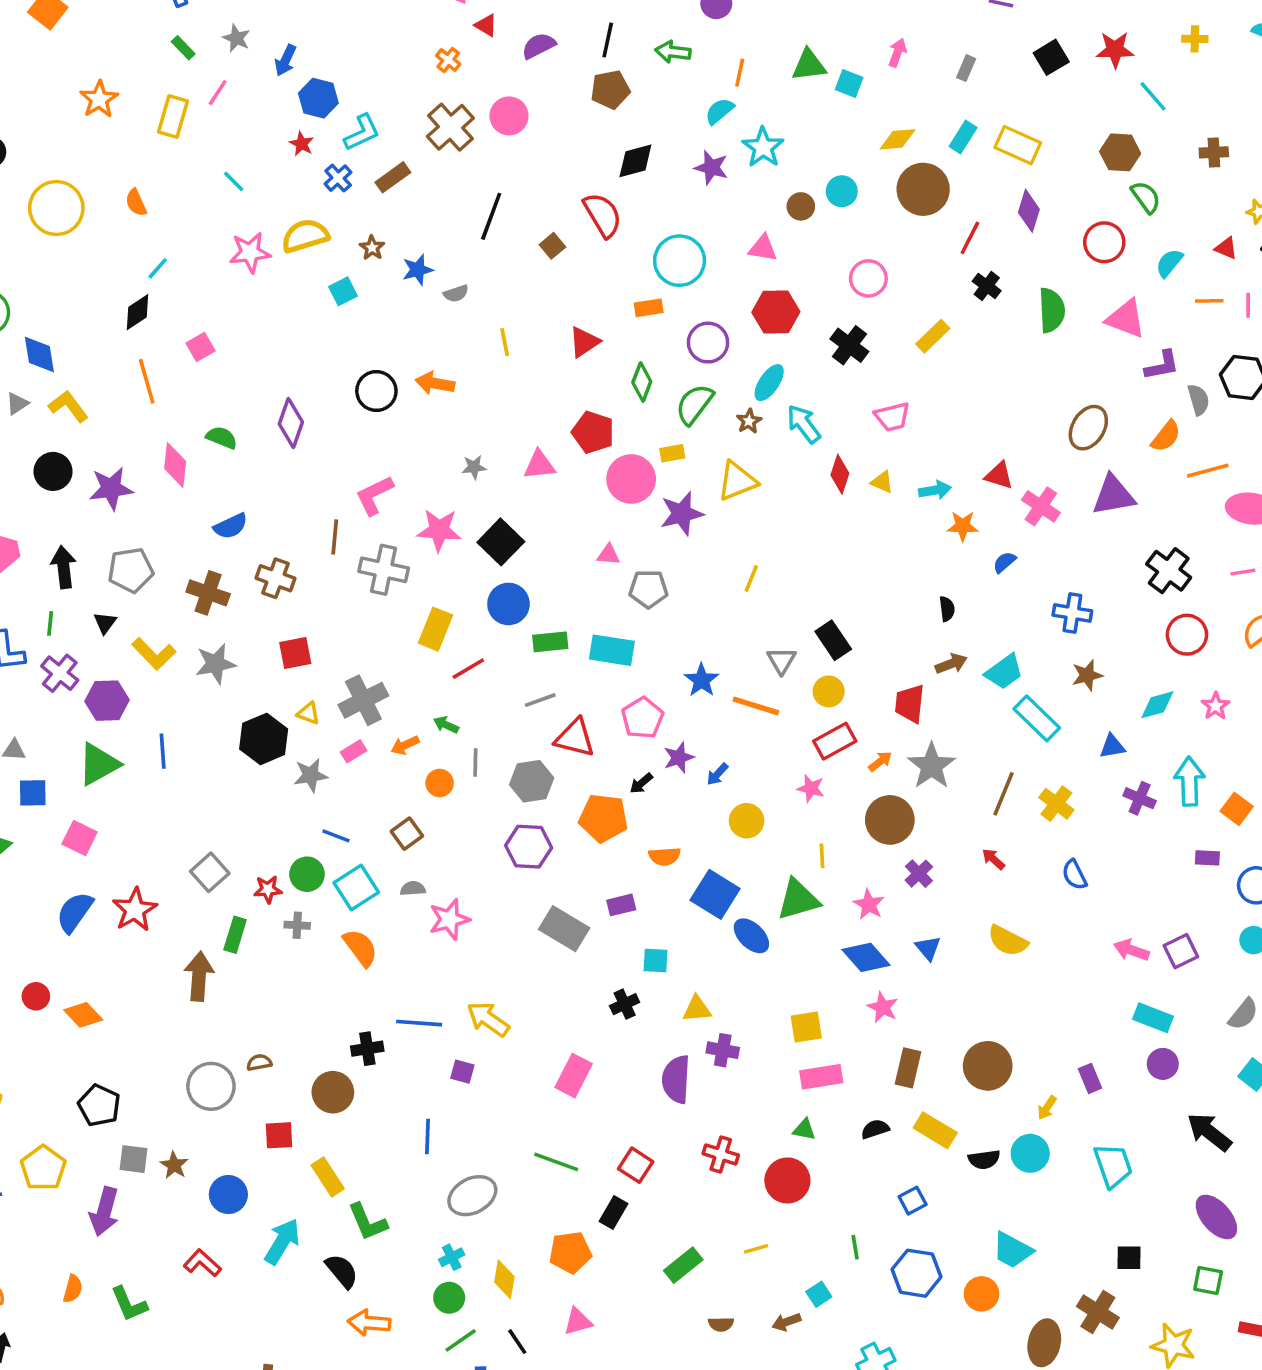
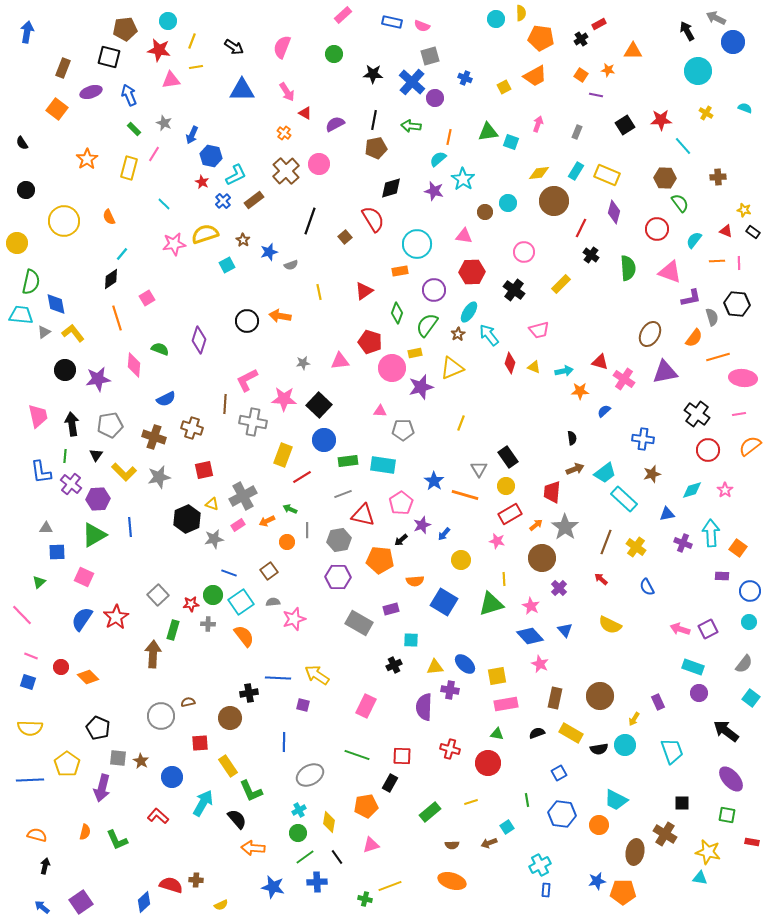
yellow cross: (1195, 39) -> (706, 113), turned 32
blue ellipse: (751, 936) -> (465, 664), moved
red square: (636, 1165) -> (402, 756), turned -30

